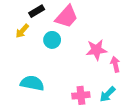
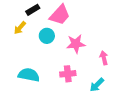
pink star: (96, 50) -> (76, 44), moved
pink cross: (81, 95) -> (68, 74), moved

